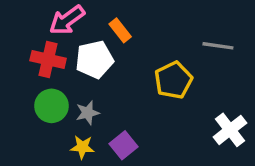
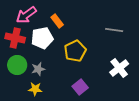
yellow pentagon: (173, 80) -> (75, 51), moved
white cross: (230, 130) -> (119, 68), moved
purple square: (124, 145) -> (80, 87), moved

